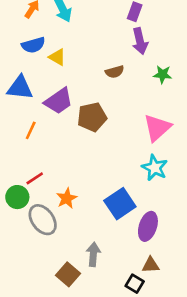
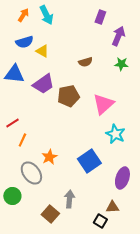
purple arrow: (140, 41) -> (118, 36), moved, turned -144
pink triangle: (157, 128) -> (103, 104), moved
orange line: (31, 130) -> (22, 140), moved
red line: (35, 178) -> (12, 123), moved
green circle: (17, 197) -> (12, 196), moved
purple ellipse: (148, 226) -> (122, 178), moved

